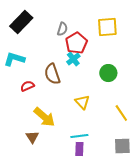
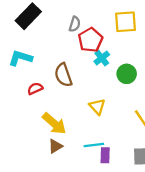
cyan cross: (73, 59) -> (102, 58), moved
brown triangle: (32, 137) -> (55, 146), moved, turned 32
purple rectangle: (79, 149) -> (105, 155), moved

